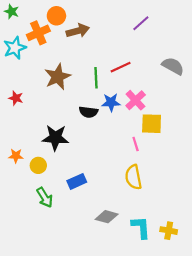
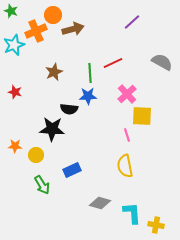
brown star: (58, 77) -> (54, 72), size x0.7
blue star: (111, 102) -> (88, 96), moved
black semicircle: (89, 112) -> (69, 109), moved
yellow cross: (169, 231) -> (156, 225), moved

